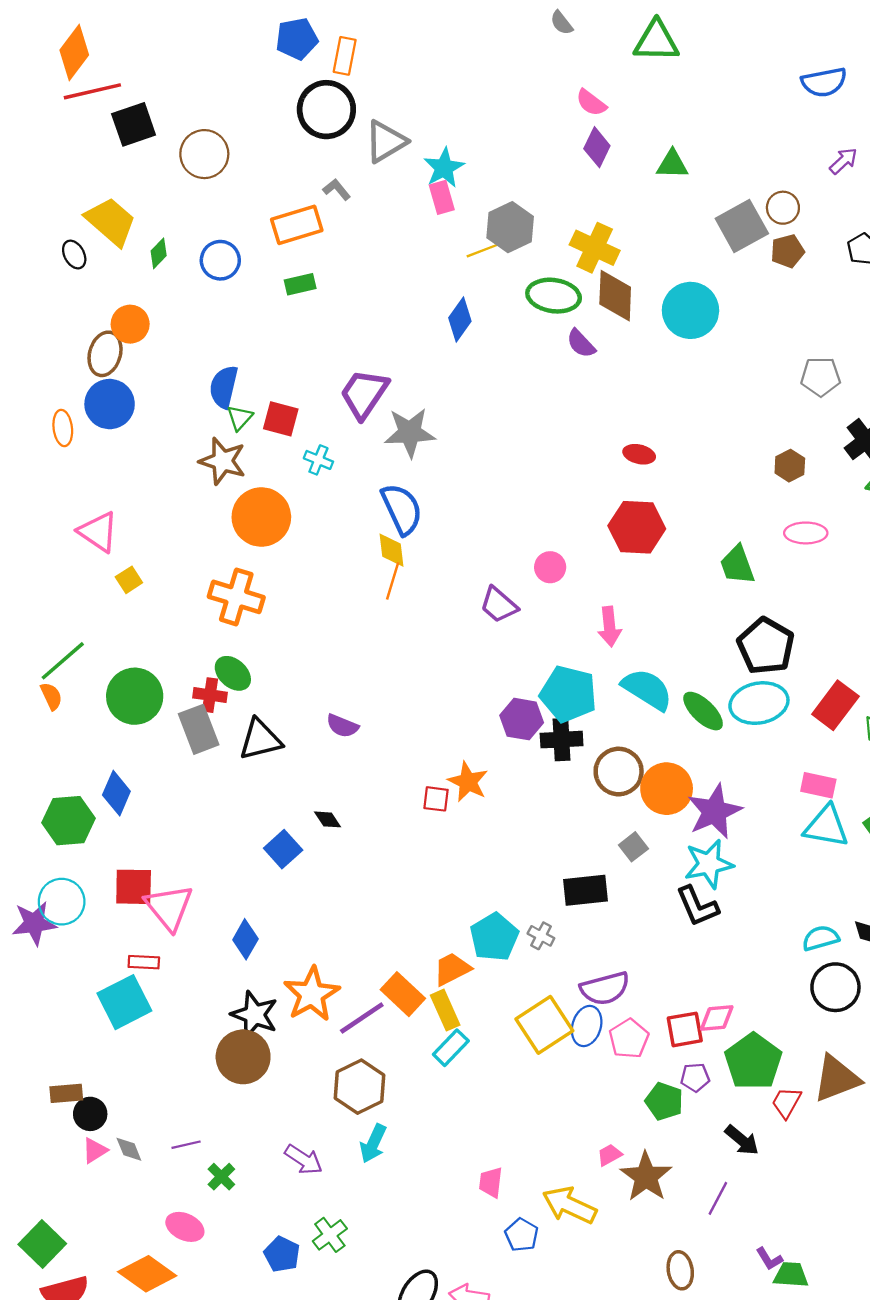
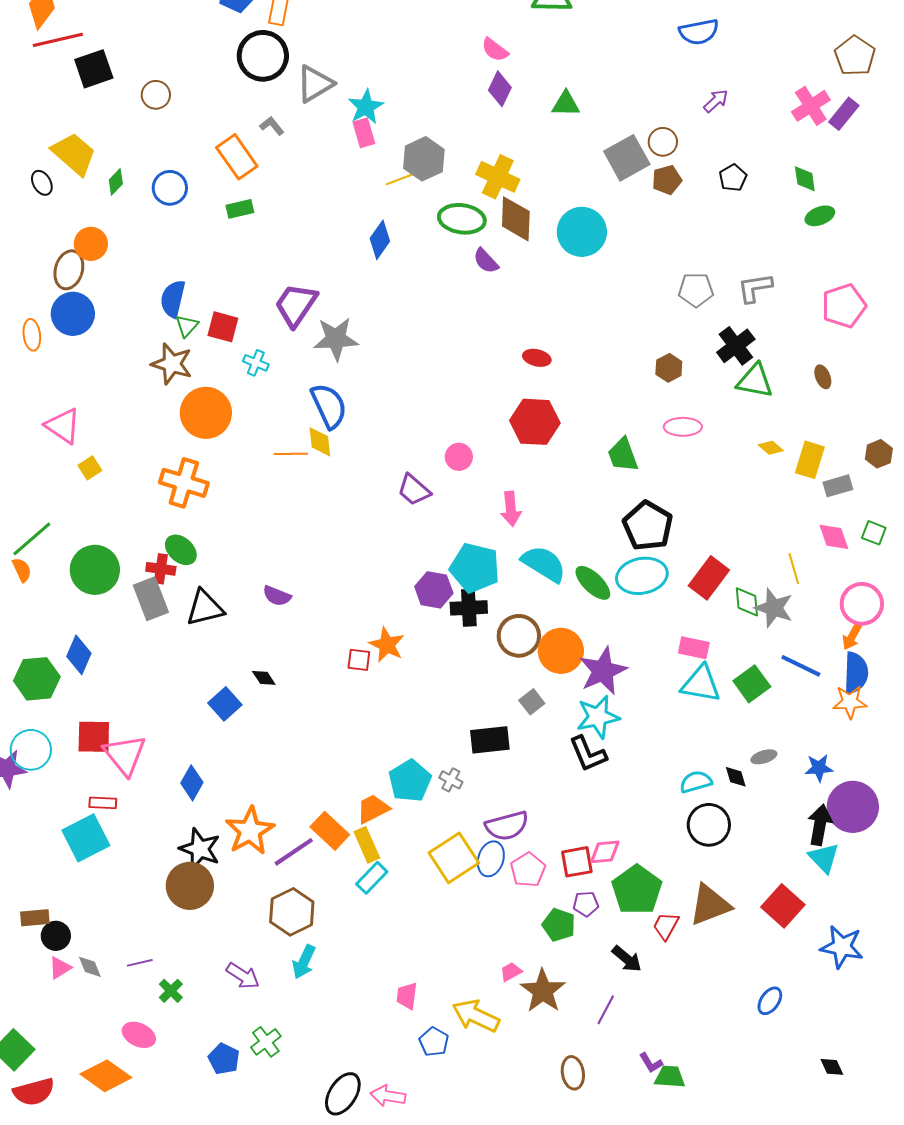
brown circle: (204, 154) -> (156, 95), size x0.7
orange rectangle: (297, 225) -> (237, 157), turned 72
orange line: (393, 581) -> (291, 454), moved, turned 72

